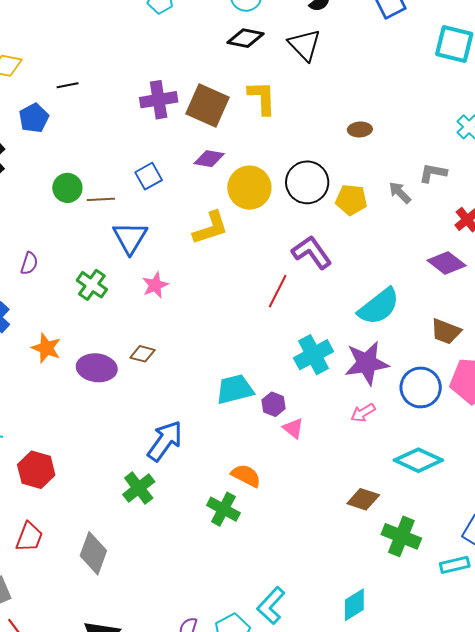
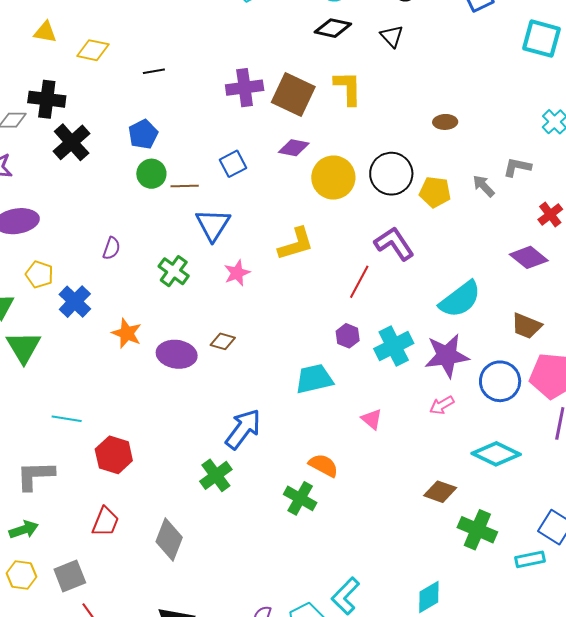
black triangle: (305, 45) -> (392, 36), size x0.7
blue pentagon: (34, 118) -> (143, 134), moved
yellow L-shape: (210, 228) -> (296, 244), moved
purple hexagon: (274, 404) -> (348, 336), moved

